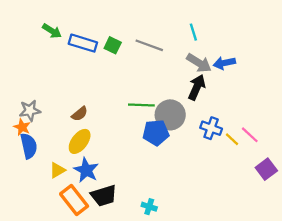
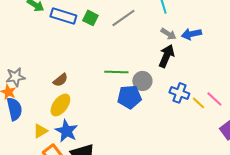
gray line: (149, 45) -> (123, 18), turned -55
gray arrow: (199, 63) -> (168, 34), size x0.7
gray circle: (170, 115) -> (142, 81), size x0.7

